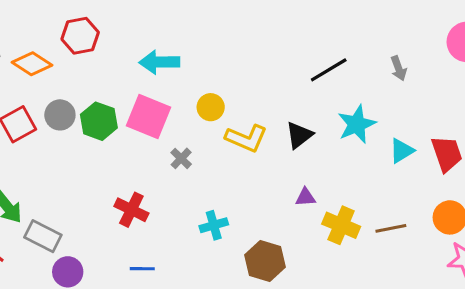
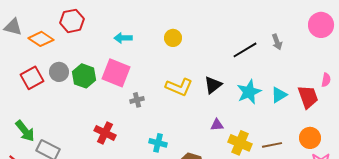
cyan arrow: (159, 62) -> (123, 38), size x0.7
black line: (329, 70) -> (245, 50), moved
yellow circle: (211, 107) -> (173, 38), moved
cyan star: (357, 124) -> (249, 92), moved
gray cross: (181, 158) -> (137, 100), turned 32
cyan cross: (214, 225) -> (158, 143), turned 30

